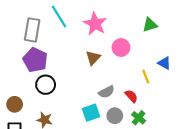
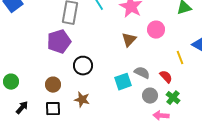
purple pentagon: (35, 60) -> (59, 42), moved, turned 30
gray semicircle: (107, 92) -> (142, 73), turned -126
cyan square: (91, 113) -> (123, 82), moved

